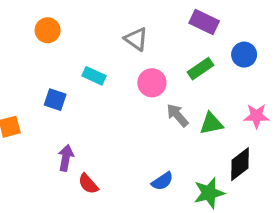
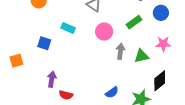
gray arrow: (177, 115) -> (120, 51), turned 49
pink star: (256, 116) -> (163, 44), moved
red semicircle: (88, 184) -> (66, 95), turned -32

